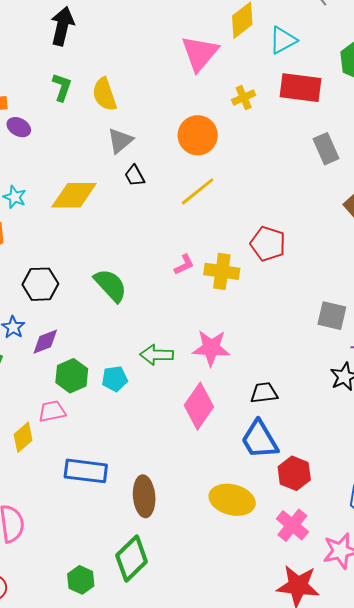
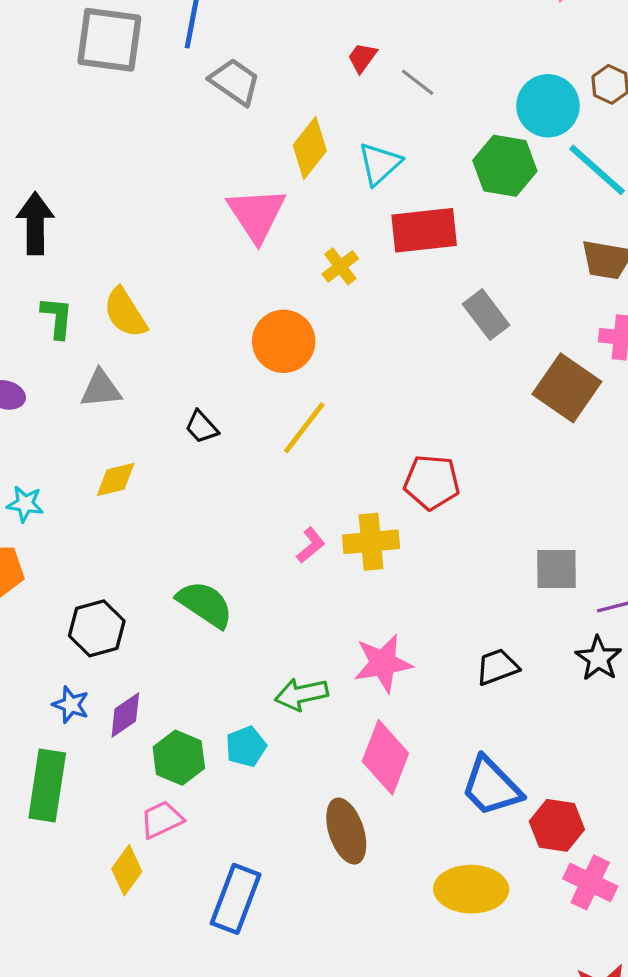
gray triangle: (120, 141) -> (101, 389), moved, turned 48
yellow diamond: (74, 195) -> (116, 479), size x0.6
black trapezoid: (264, 393) -> (497, 667), moved
blue rectangle: (86, 471) -> (236, 899), turned -63
brown ellipse: (144, 496) -> (346, 831), moved
pink cross: (292, 525) -> (590, 882), moved

